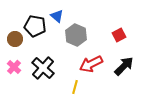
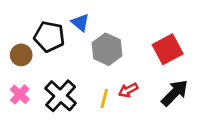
red square: (119, 35) -> (168, 49), size x1.5
red arrow: (91, 64) -> (128, 90), size x0.6
yellow line: (75, 87) -> (104, 99), moved

